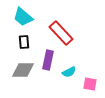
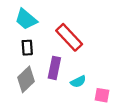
gray diamond: (23, 70) -> (26, 79), turned -45

